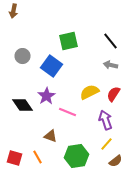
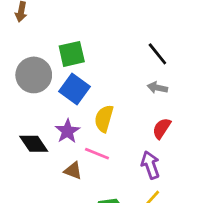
green square: (68, 41) -> (72, 54), moved
gray circle: (22, 56) -> (34, 75), size x1.6
yellow semicircle: (90, 92) -> (104, 119), moved, turned -48
brown triangle: (50, 136) -> (73, 171), moved

